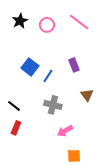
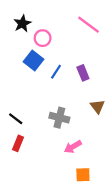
pink circle: (47, 25) -> (43, 38), moved
blue square: (30, 67) -> (34, 60), moved
blue line: (48, 76) -> (56, 72), moved

